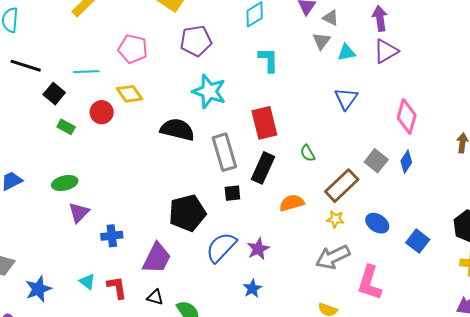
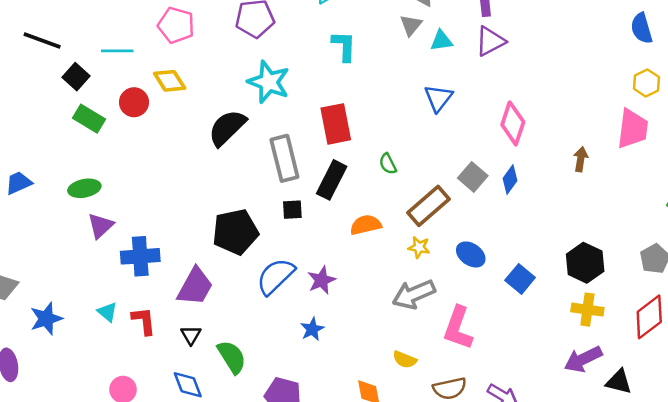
green rectangle: (66, 127) -> (89, 119), size x1.4
black semicircle: (177, 130) -> (227, 128), turned -60
blue cross: (112, 236) -> (140, 256), size x1.4
black triangle: (155, 297) -> (191, 335), turned 42

